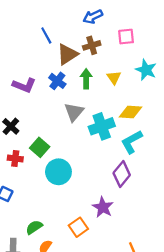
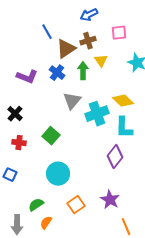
yellow triangle: (114, 78) -> (101, 61), moved
yellow diamond: (131, 112) -> (123, 101), turned 40
cyan L-shape: (132, 142) -> (124, 128), turned -60
green square: (40, 147) -> (51, 136), moved
cyan circle: (58, 172) -> (58, 174), moved
purple star: (103, 207) -> (110, 200), moved

